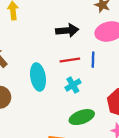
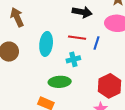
green ellipse: (82, 117) -> (60, 82), moved

